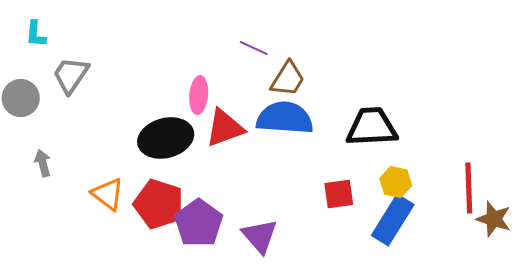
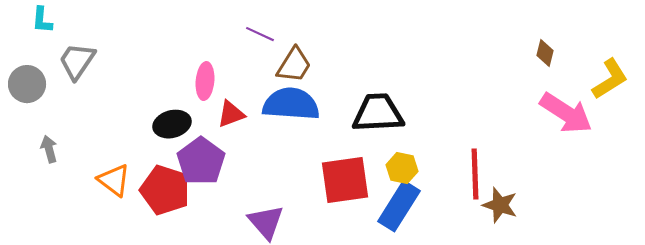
red triangle: (225, 128) -> (231, 114), size x0.7
black ellipse: (166, 138) -> (172, 124), size x0.7
red square: (339, 194) -> (345, 180), size x1.6
purple pentagon: (199, 223) -> (201, 161), moved

